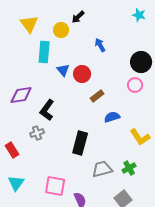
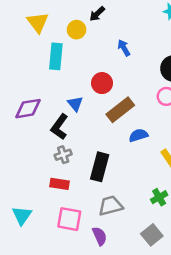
blue triangle: (63, 70) -> (75, 104), moved
brown rectangle: (97, 96) -> (120, 110), size x1.6
gray cross: (37, 133) -> (63, 155), moved
red rectangle: (12, 150) -> (59, 184), moved, turned -49
gray trapezoid: (102, 169) -> (111, 206), moved

